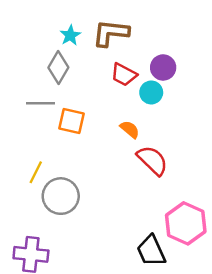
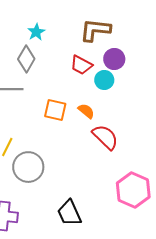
brown L-shape: (111, 33) -> (95, 30), moved
orange square: (71, 121) -> (55, 110), moved
black trapezoid: (151, 251) -> (69, 213), moved

